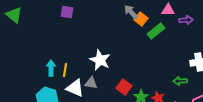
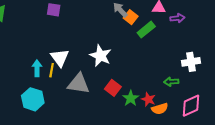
white star: (100, 60) -> (100, 56), moved
gray triangle: (91, 83) -> (79, 84), size x1.6
white triangle: (75, 88) -> (60, 58), moved, turned 30

